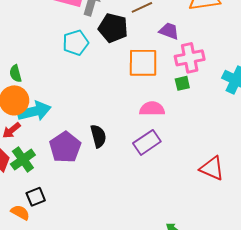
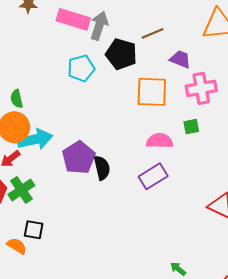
green square: (182, 83) -> (191, 127), moved
purple pentagon: (65, 147) -> (79, 158), moved
black square: (36, 197) -> (34, 230), turned 30

